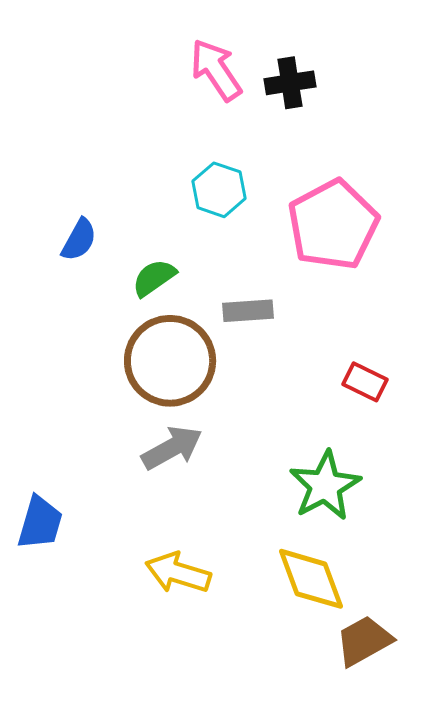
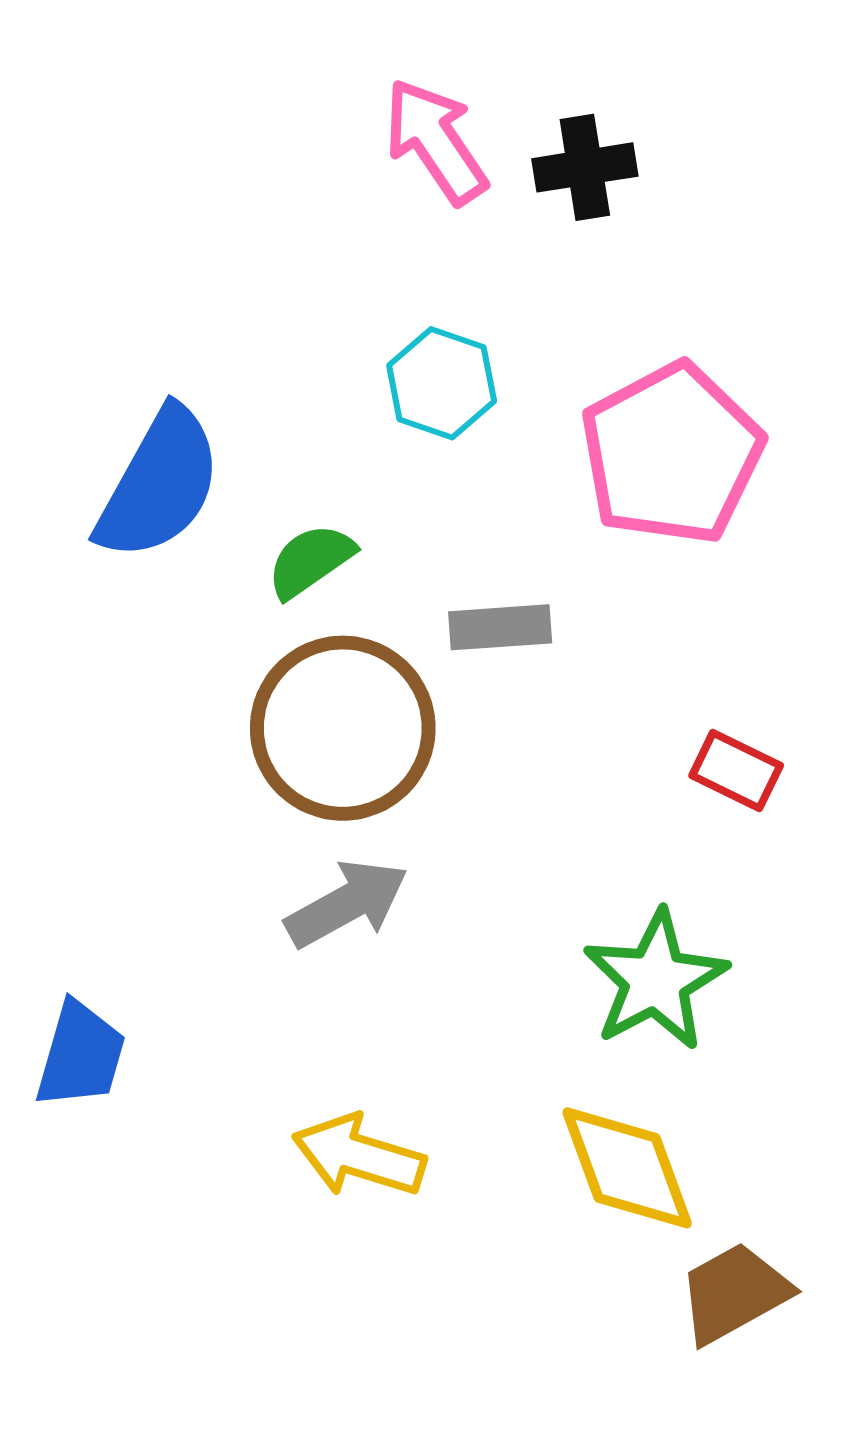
blue semicircle: (79, 240) -> (159, 484), size x1.8

